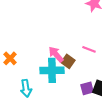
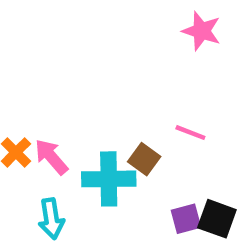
pink arrow: (56, 54) -> (51, 157), moved

